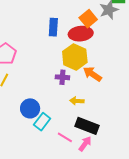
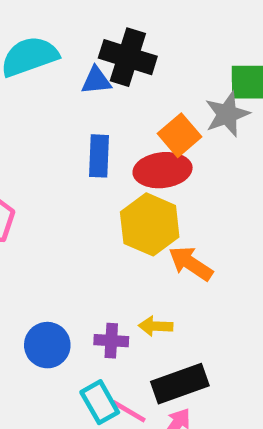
purple cross: (62, 77) -> (111, 341), moved
cyan rectangle: (42, 122) -> (100, 402), moved, turned -66
black rectangle: (87, 126) -> (180, 384), turned -40

